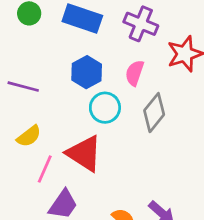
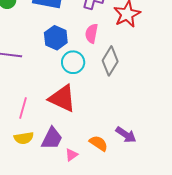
yellow semicircle: (29, 136) -> (24, 138), moved, turned 36
pink line: (45, 169) -> (23, 108), moved

